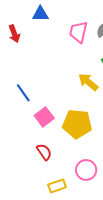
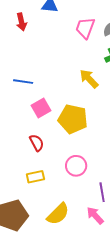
blue line: (23, 93) -> (23, 82), turned -54
yellow rectangle: (57, 186) -> (35, 177), moved

